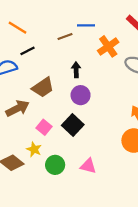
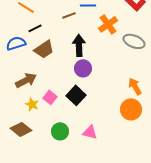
black arrow: (76, 70) -> (79, 45), size x1.5
brown trapezoid: (43, 87) -> (44, 49), moved
yellow star: (34, 149) -> (32, 104), moved

